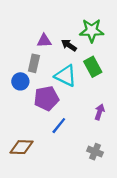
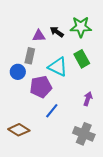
black arrow: (69, 45) -> (57, 32), moved
brown diamond: (21, 147) -> (19, 130), turned 30
gray cross: (95, 152) -> (84, 134), size x1.5

